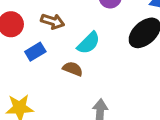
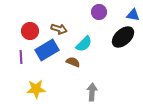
blue rectangle: (35, 52) -> (47, 50), size x1.6

